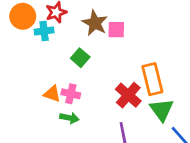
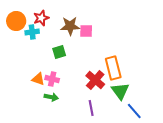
brown star: (95, 23) -> (70, 26), turned -30
green square: (80, 58) -> (59, 52), turned 32

